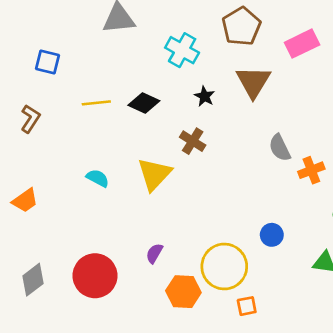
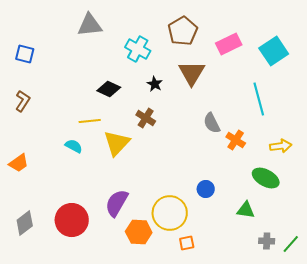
blue square: (47, 62) -> (25, 54), moved
yellow line: (96, 103) -> (90, 121), moved
orange cross: (311, 170) -> (236, 140), turned -36
purple semicircle: (154, 253) -> (117, 203), size x1.8

